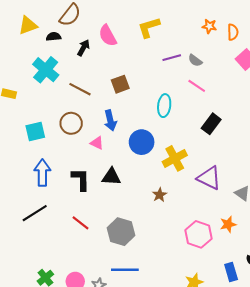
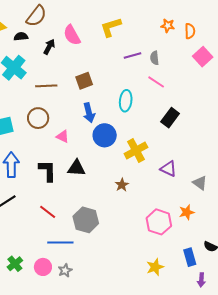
gray semicircle: (195, 60) -> (155, 58), turned 48
brown line: (80, 89) -> (46, 86), turned -30
blue arrow: (110, 120) -> (89, 113), moved
purple triangle: (209, 178) -> (168, 169), size x0.7
blue line: (125, 270) -> (60, 243), moved

